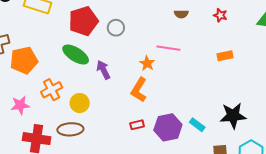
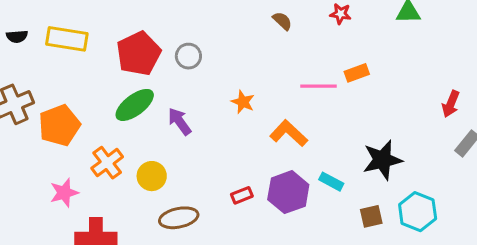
brown semicircle: (181, 14) -> (282, 21), turned -128
pink line: (168, 48) -> (319, 86), moved
green ellipse: (76, 55) -> (135, 105), turned -60
orange L-shape: (139, 90) -> (289, 133), moved, turned 110
brown ellipse: (70, 129) -> (179, 218), moved

